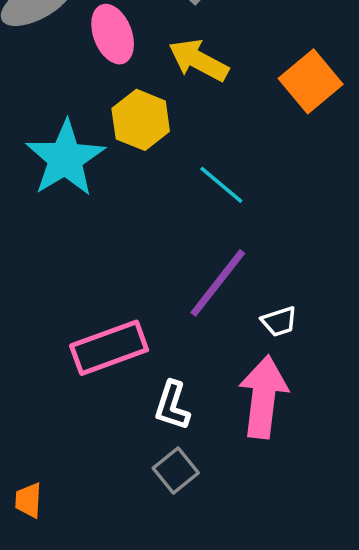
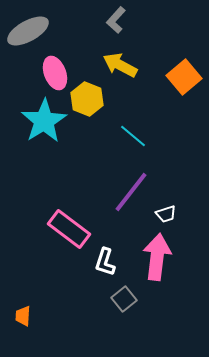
pink ellipse: (113, 34) -> (55, 73), moved
pink rectangle: (109, 348) -> (69, 229), turned 57
gray square: (176, 470) -> (124, 299), moved

